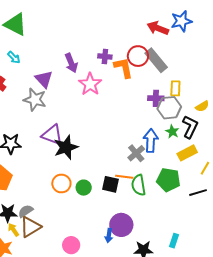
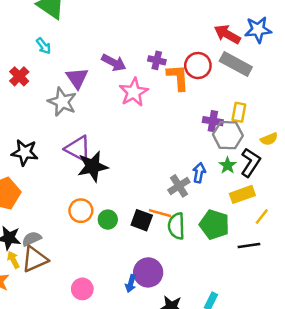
gray rectangle: (156, 60) -> (236, 64), moved, turned -30
purple arrow: (71, 63) -> (114, 63), turned -48
blue arrow: (151, 141) -> (199, 173), size x0.7

